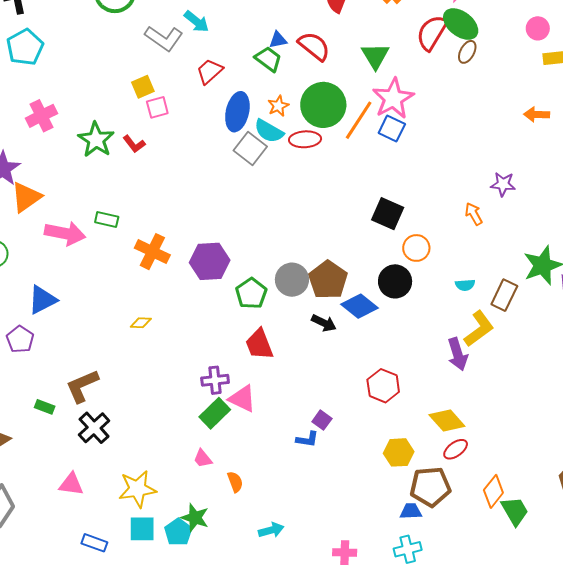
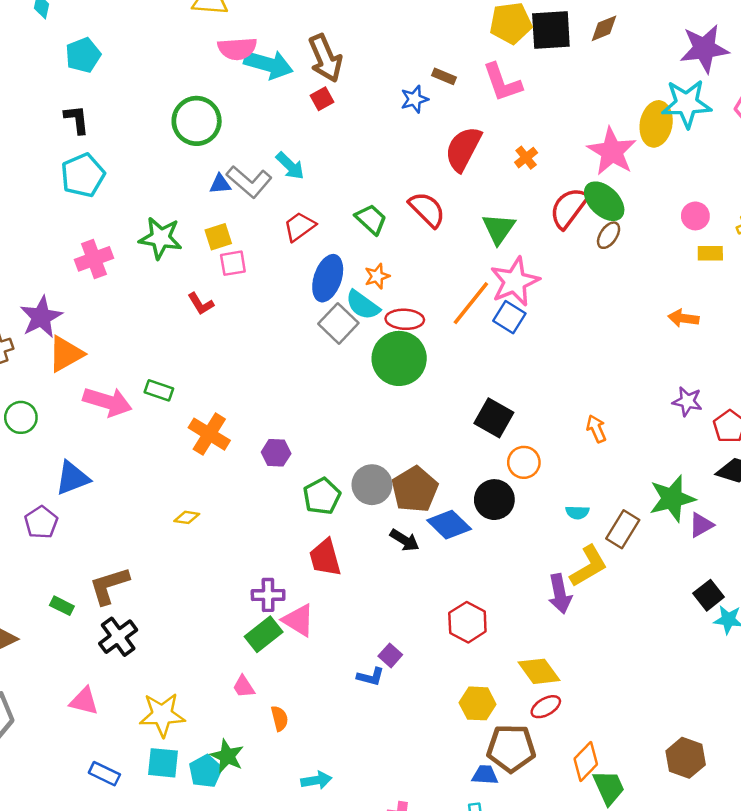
blue triangle: (278, 40) -> (220, 184), moved
green circle: (323, 105) -> (399, 358), moved
green star: (96, 140) -> (161, 238), moved, turned -30
purple star: (503, 184) -> (687, 401), moved
purple hexagon: (210, 261) -> (276, 453), size x0.6

